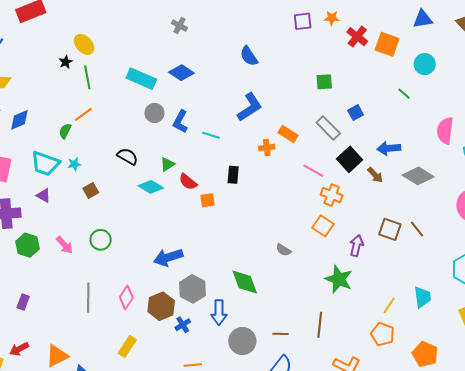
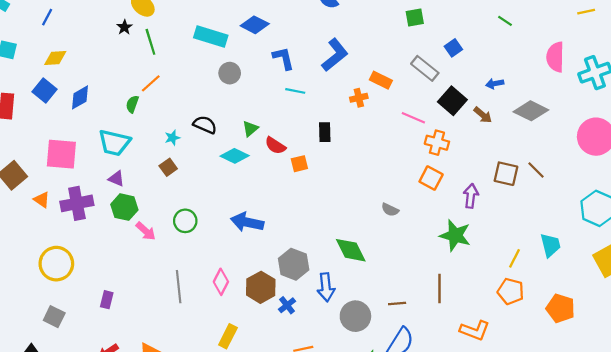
blue L-shape: (180, 122) -> (283, 58), moved, turned 145
blue arrow: (389, 148) -> (495, 84), size x0.7
cyan star: (74, 164) -> (172, 138), moved
green hexagon: (27, 245) -> (124, 207), moved
blue arrow: (168, 257) -> (247, 222), moved, turned 36

